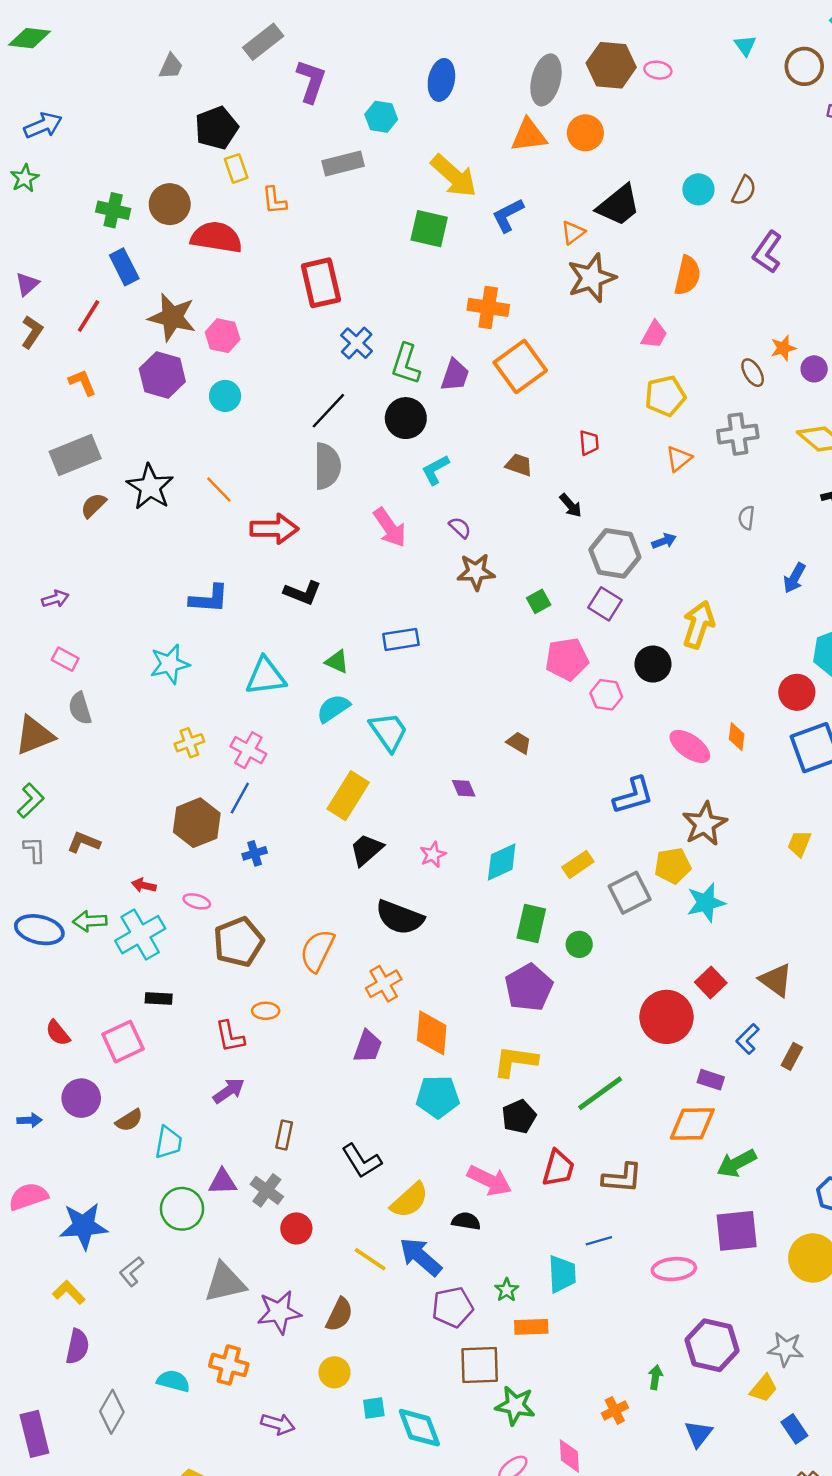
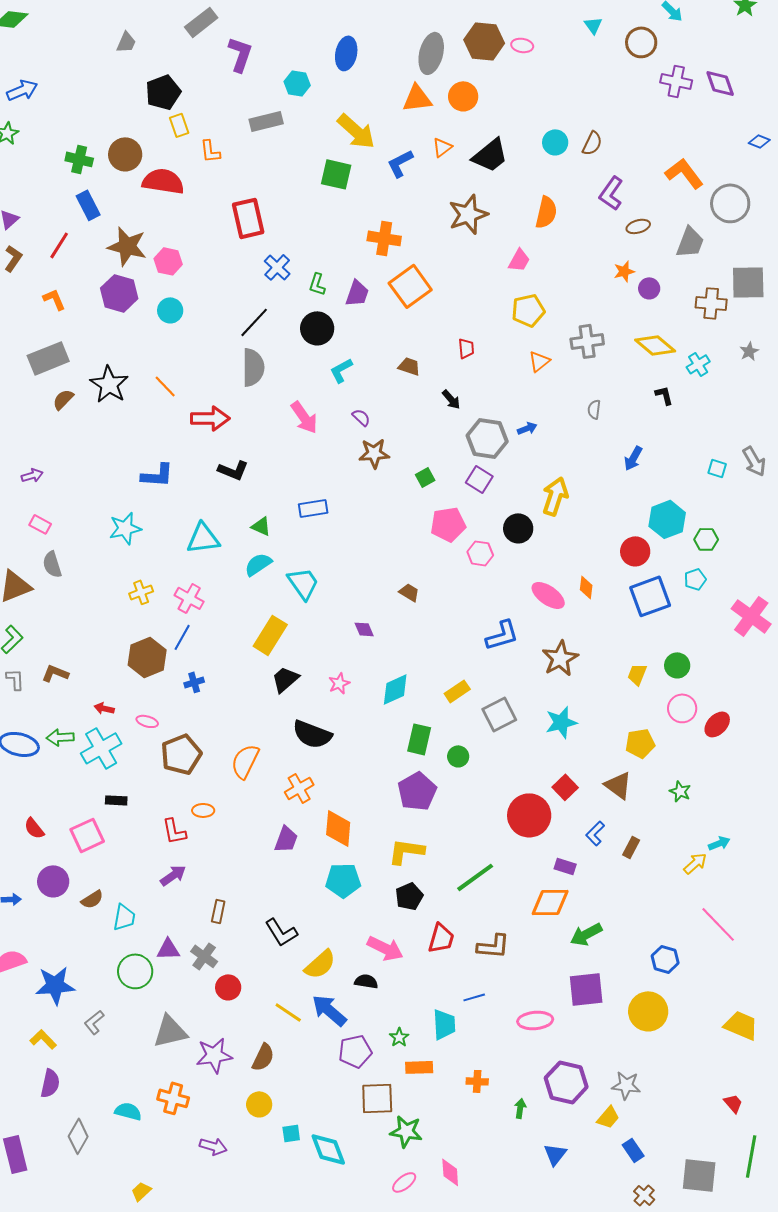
orange triangle: (573, 232) -> (442, 147), moved
green L-shape: (406, 364) -> (317, 284), size x0.7
brown ellipse: (753, 373) -> (638, 226), moved, turned -75
yellow pentagon: (673, 866) -> (640, 743), moved
orange cross: (615, 1410) -> (477, 1081), moved, turned 30

